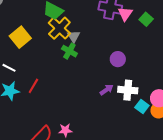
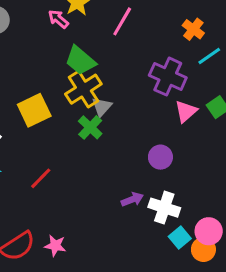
pink triangle: (125, 14) -> (186, 111), moved
yellow square: (20, 37) -> (34, 110), moved
red line: (33, 86) -> (41, 178), moved

